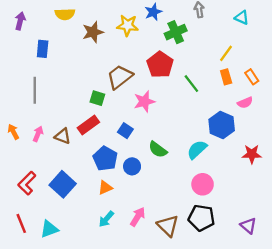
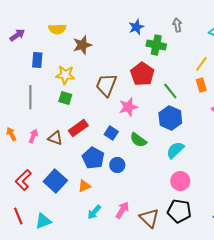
purple arrow: (20, 21) -> (17, 35), turned 42
yellow star: (128, 25) -> (65, 75), moved
green cross: (176, 32) -> (156, 45), turned 36
brown trapezoid: (120, 77) -> (106, 85), turned -30
green square: (97, 98) -> (65, 98), moved
blue hexagon: (222, 125) -> (170, 118), moved
green semicircle: (158, 150) -> (138, 140), moved
orange triangle: (105, 188) -> (84, 186), moved

